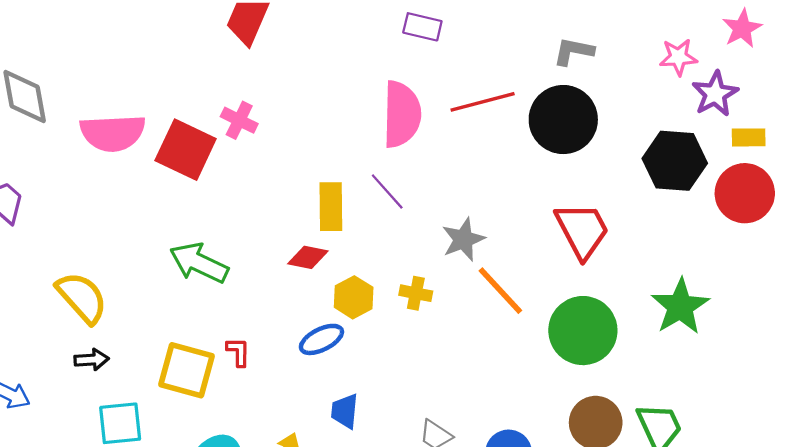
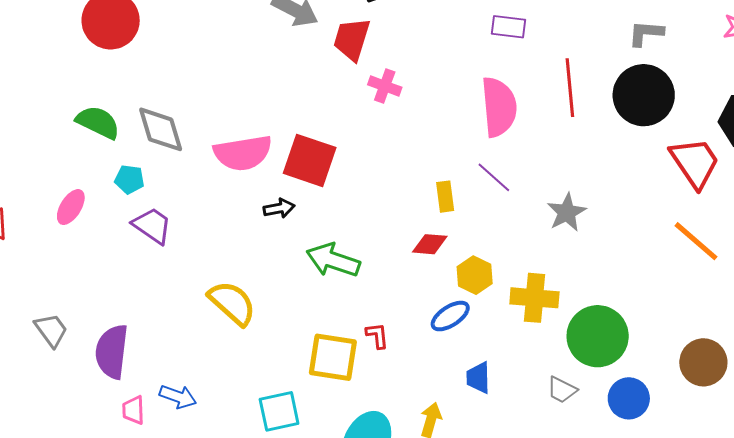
red line: (483, 102) -> (570, 88), turned -74
pink cross: (239, 120) -> (385, 86), moved
yellow rectangle: (331, 207) -> (445, 197), size x0.7
red trapezoid: (582, 230) -> (695, 163), moved
orange line: (500, 291) -> (696, 241), moved
yellow cross: (416, 293) -> (534, 298), moved, size x1.6
green circle: (583, 331) -> (598, 336), moved
black arrow: (92, 360) -> (279, 208), moved

